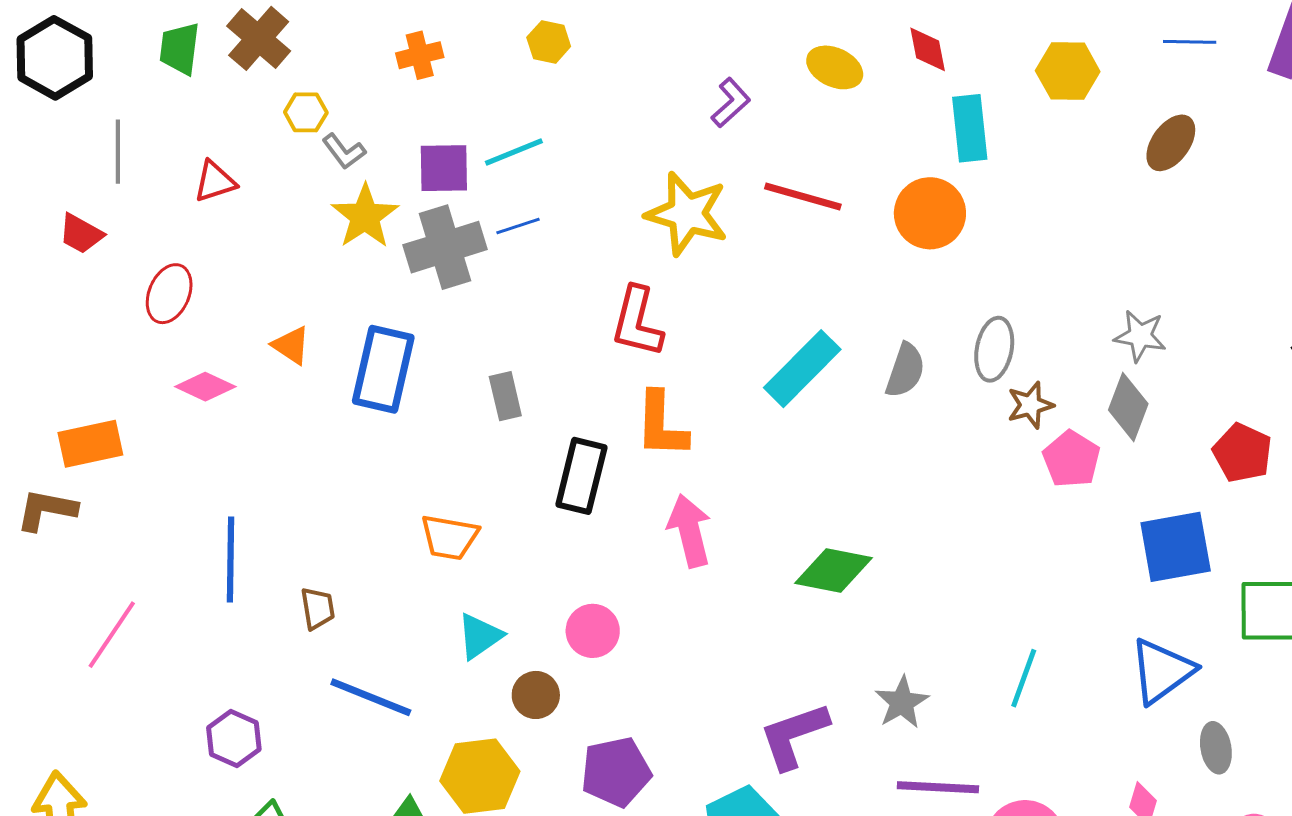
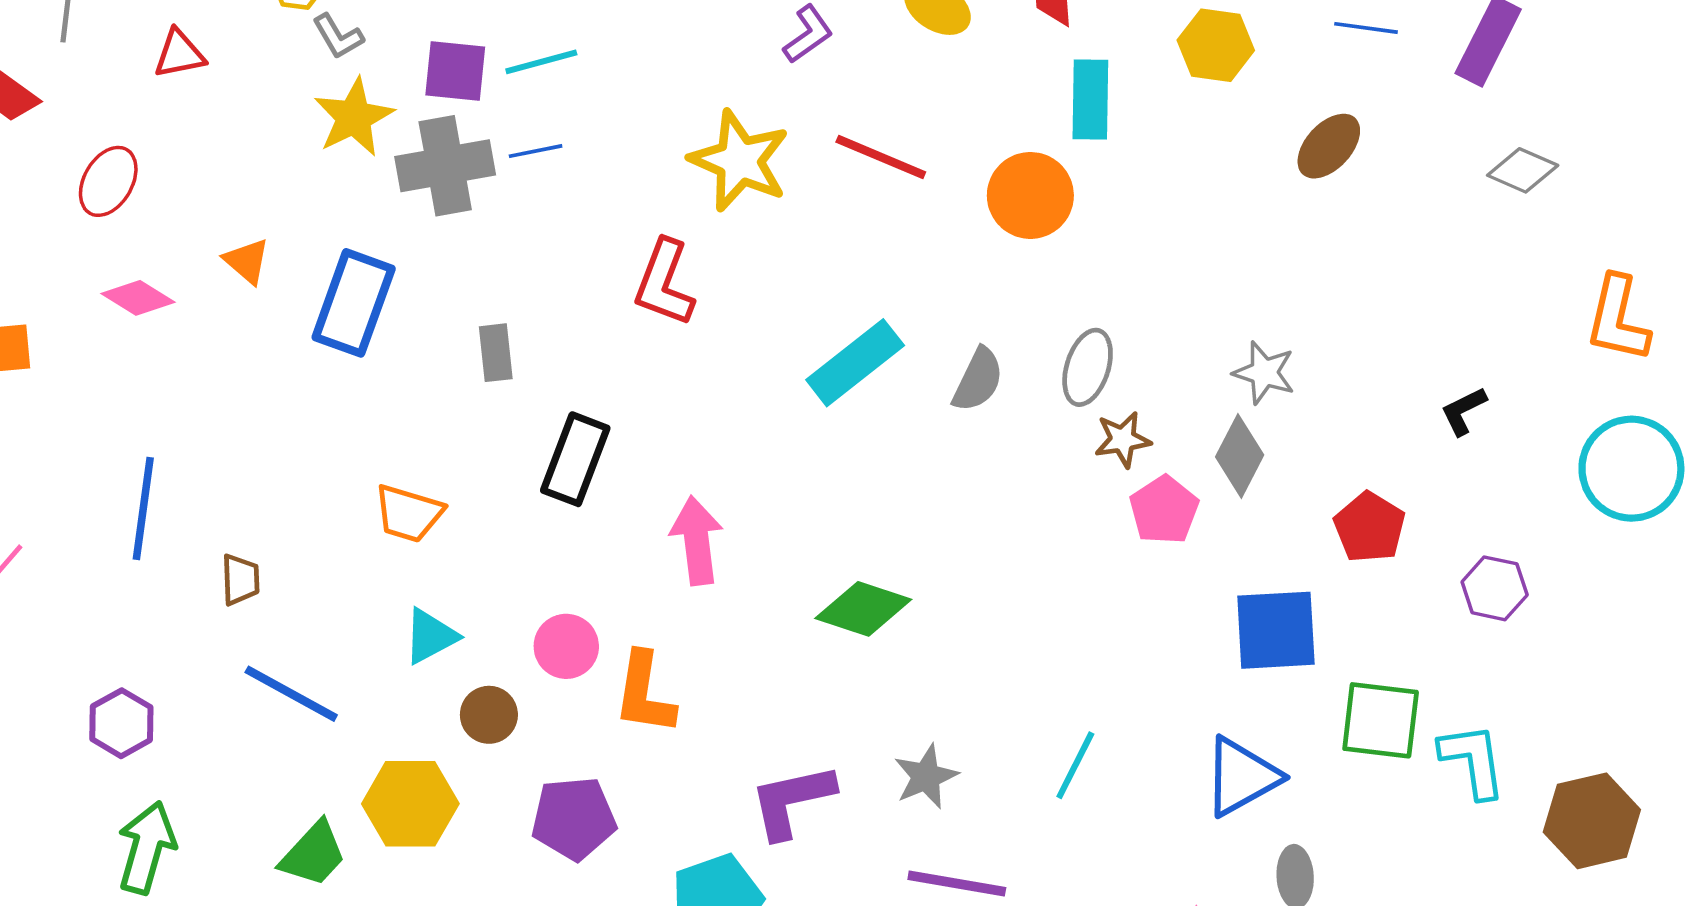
orange L-shape: (661, 425) -> (644, 693), moved

